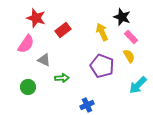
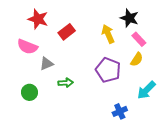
pink semicircle: (26, 44) -> (27, 47), turned 78
yellow semicircle: (129, 56) -> (137, 59), turned 64
gray triangle: (44, 60) -> (46, 64), turned -48
blue cross: (87, 105) -> (120, 111), moved

